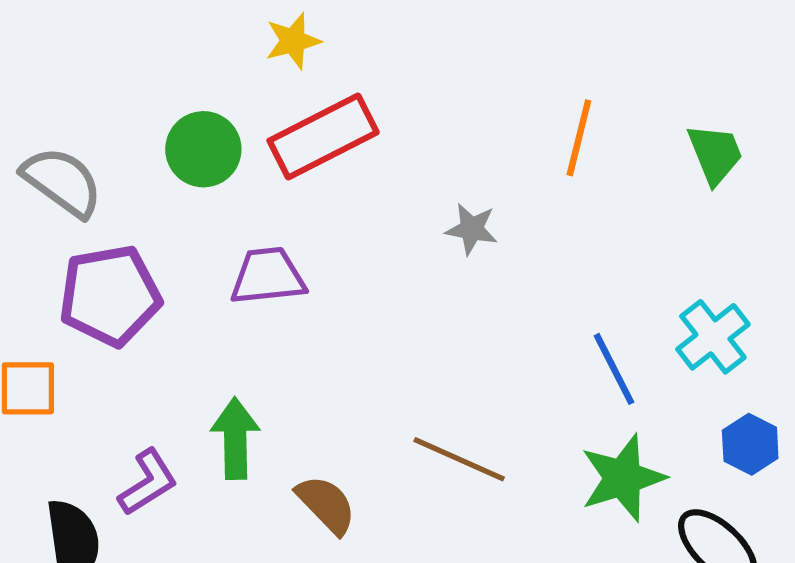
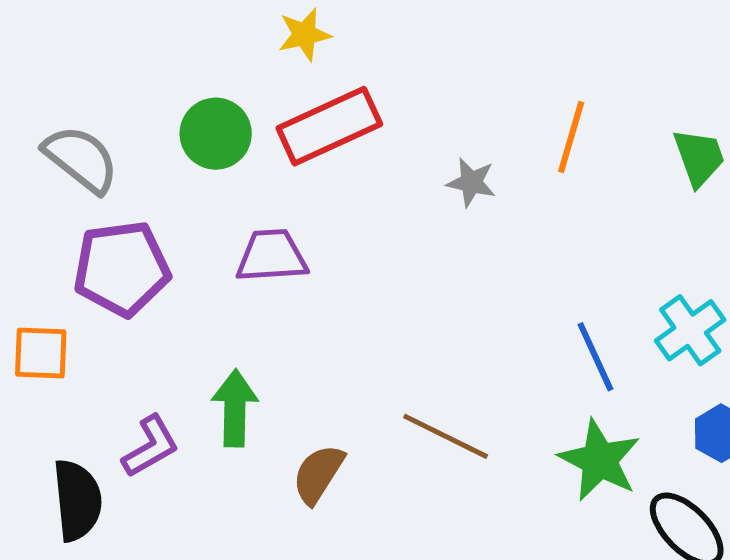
gray star: (472, 229) -> (471, 182), moved
green star: (623, 478) -> (600, 460), turned -30
brown semicircle: (326, 505) -> (318, 474), turned -106

